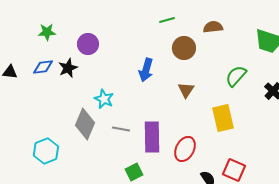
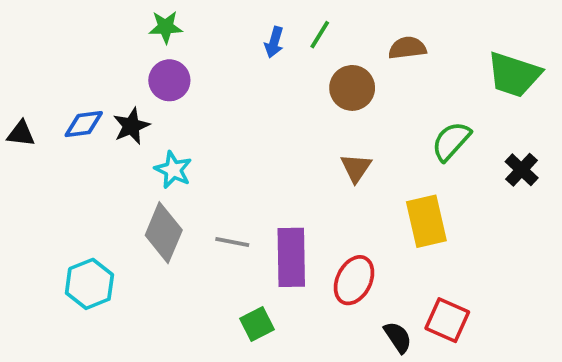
green line: (167, 20) -> (320, 35), turned -42
green star: (47, 32) -> (166, 27), moved
blue arrow: (146, 70) -> (274, 42), moved, size x0.7
cyan star: (104, 99) -> (173, 170), moved

